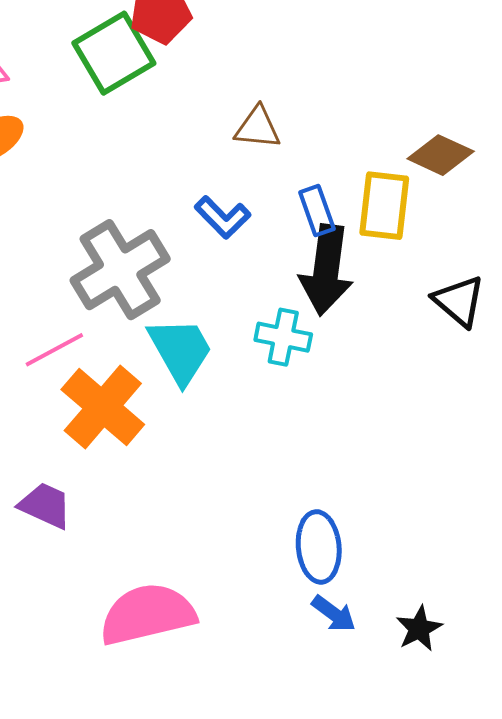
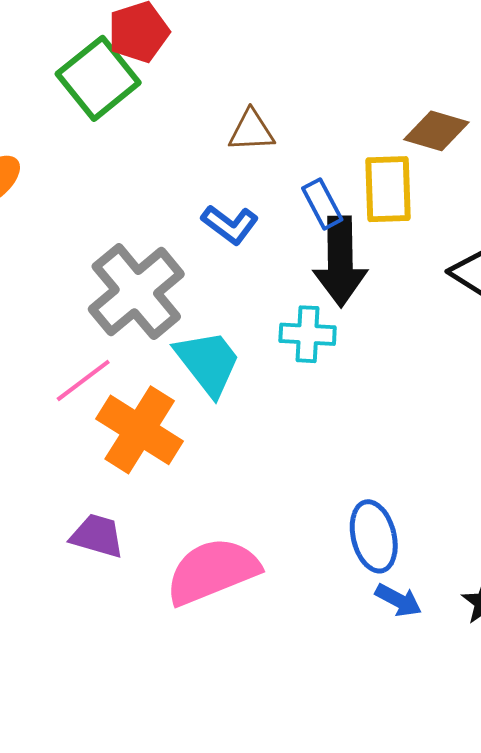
pink semicircle: (147, 614) -> (212, 571), moved

